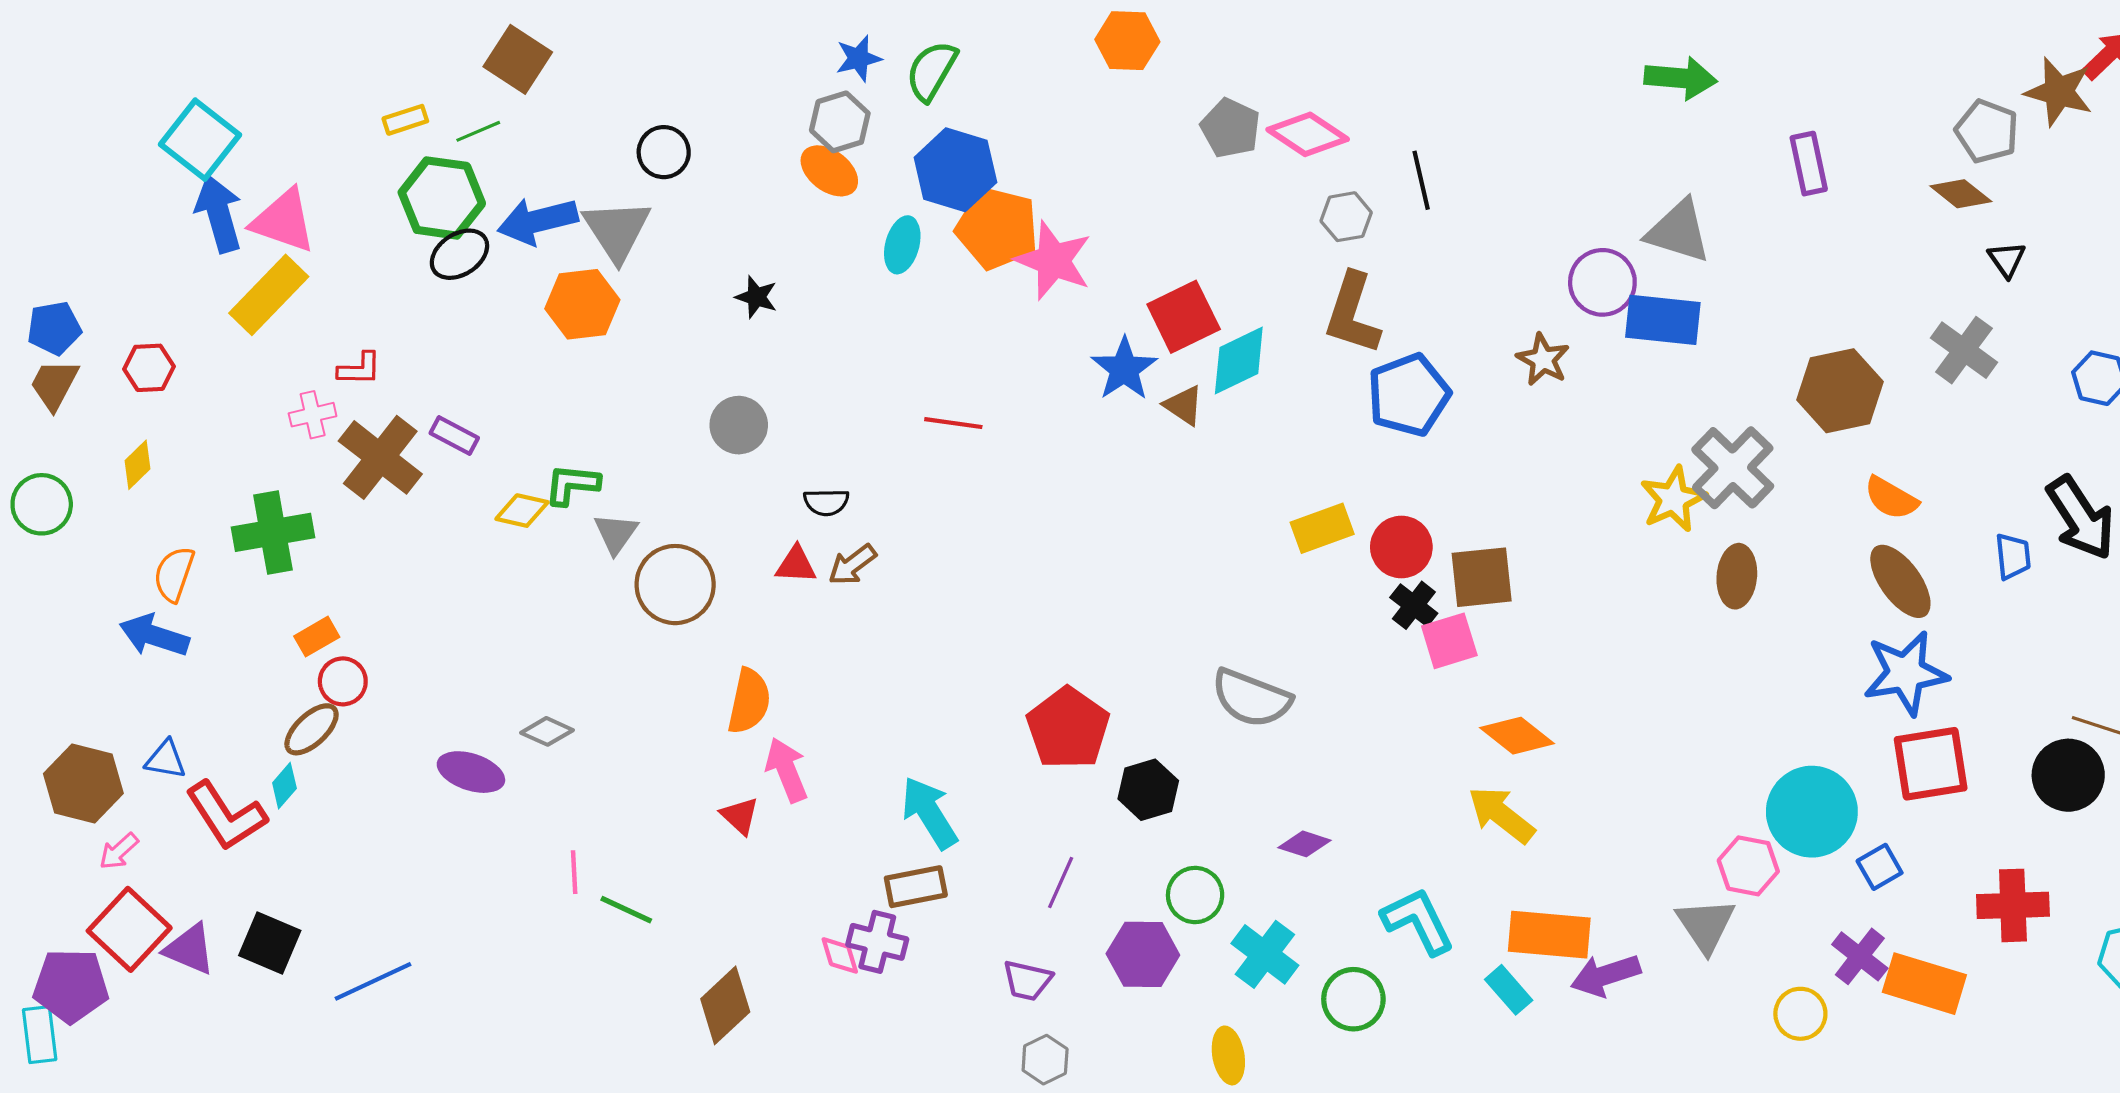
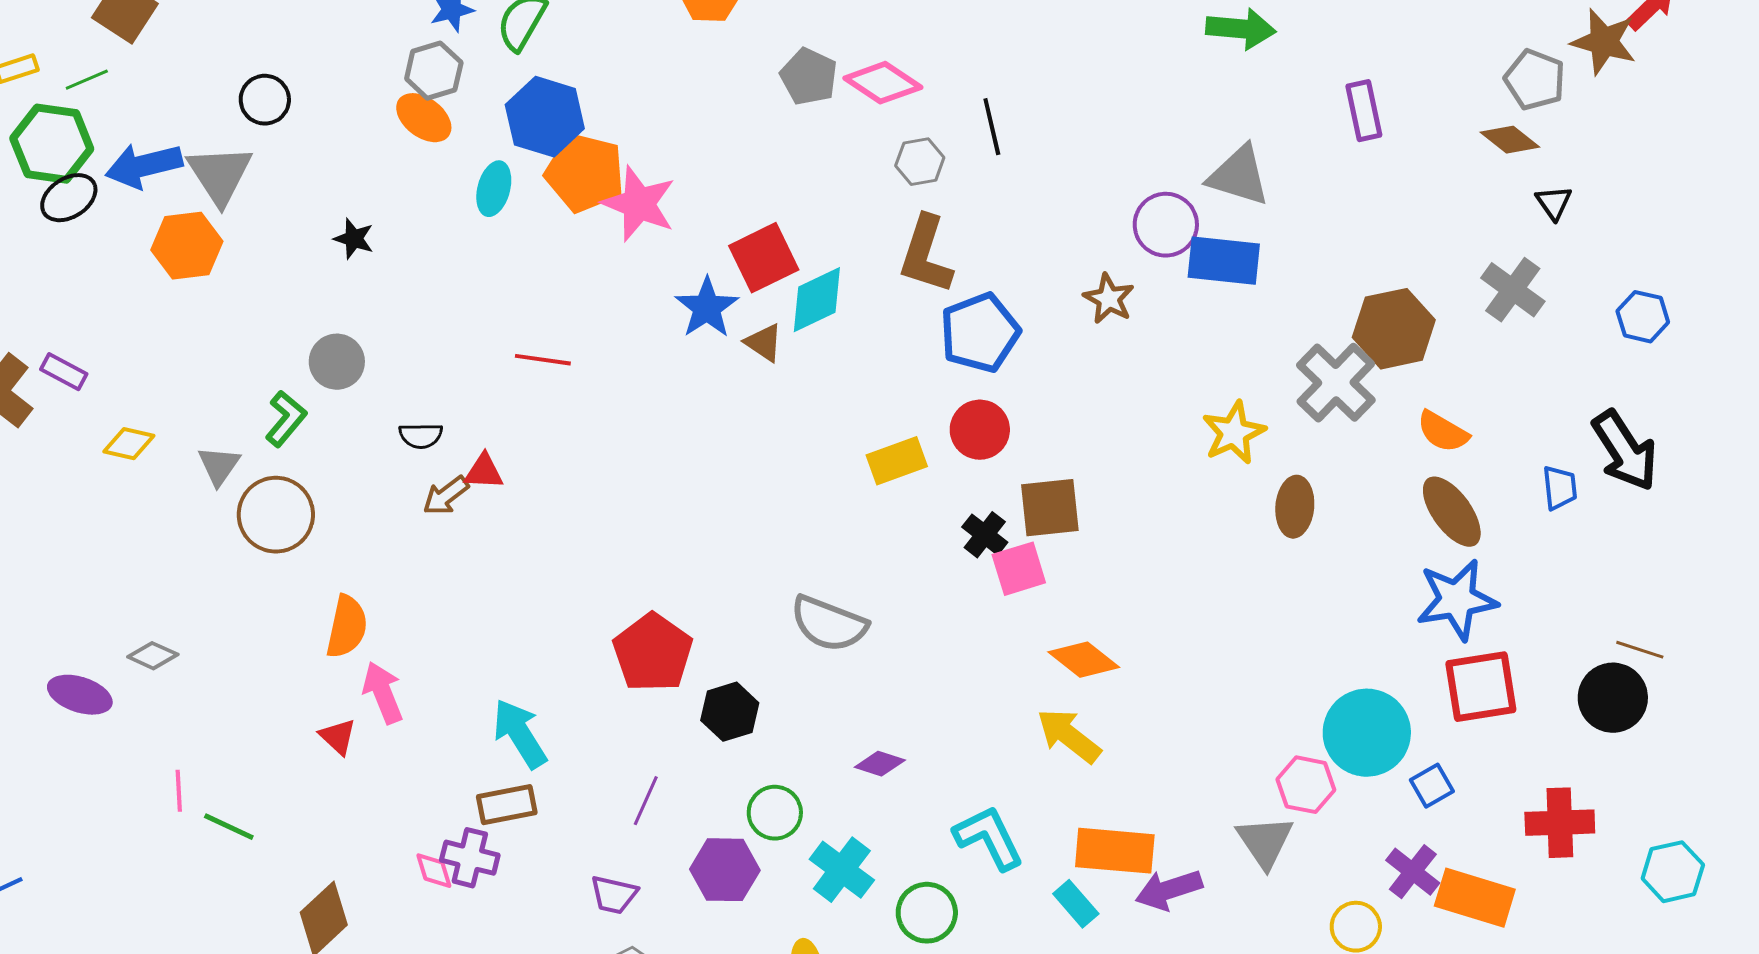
gray cross: (1733, 468) -> (1336, 383), moved
green L-shape: (572, 484) -> (286, 419), moved, turned 124
red circle: (1401, 547) -> (980, 430), moved
red triangle: (796, 565) -> (484, 472), moved

